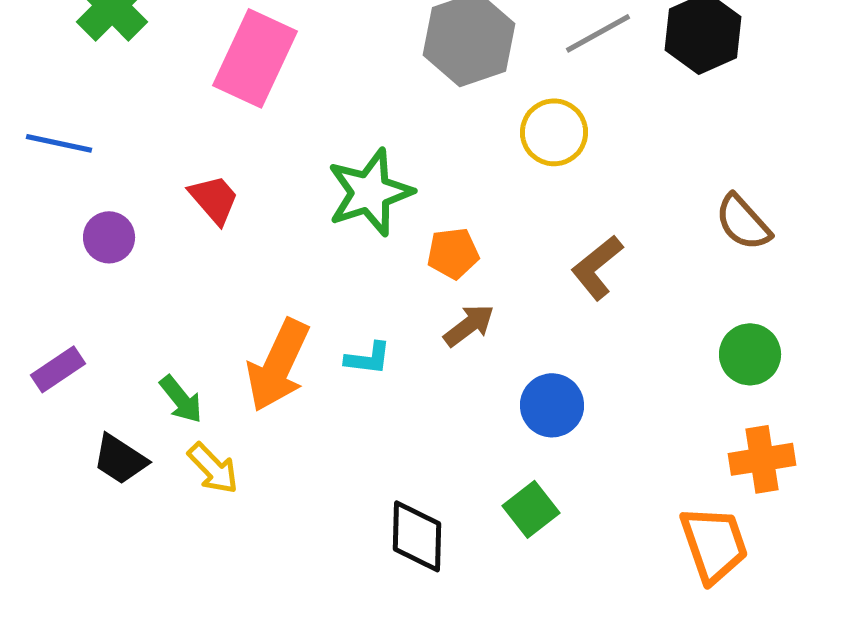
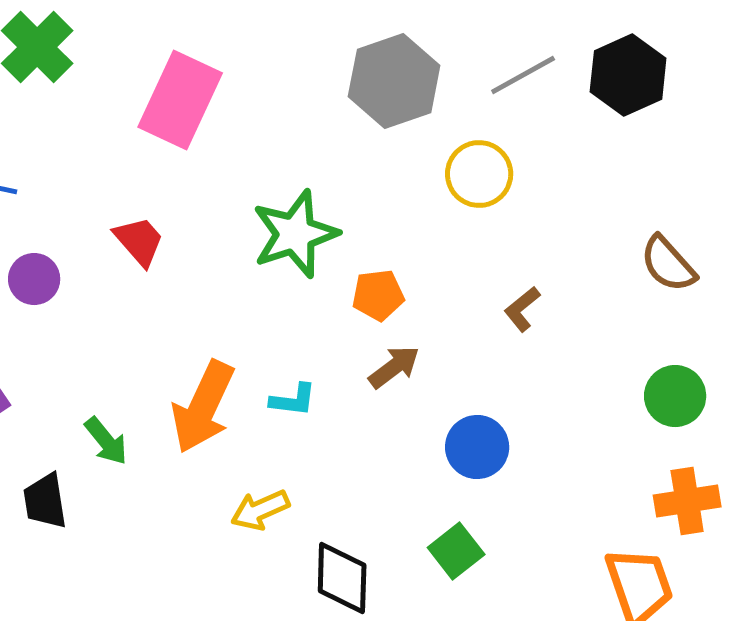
brown L-shape: (597, 267) -> (522, 309), size x0.7
black trapezoid: (120, 459) -> (45, 501), turned 48
yellow arrow: (213, 468) -> (260, 510), moved, turned 110

